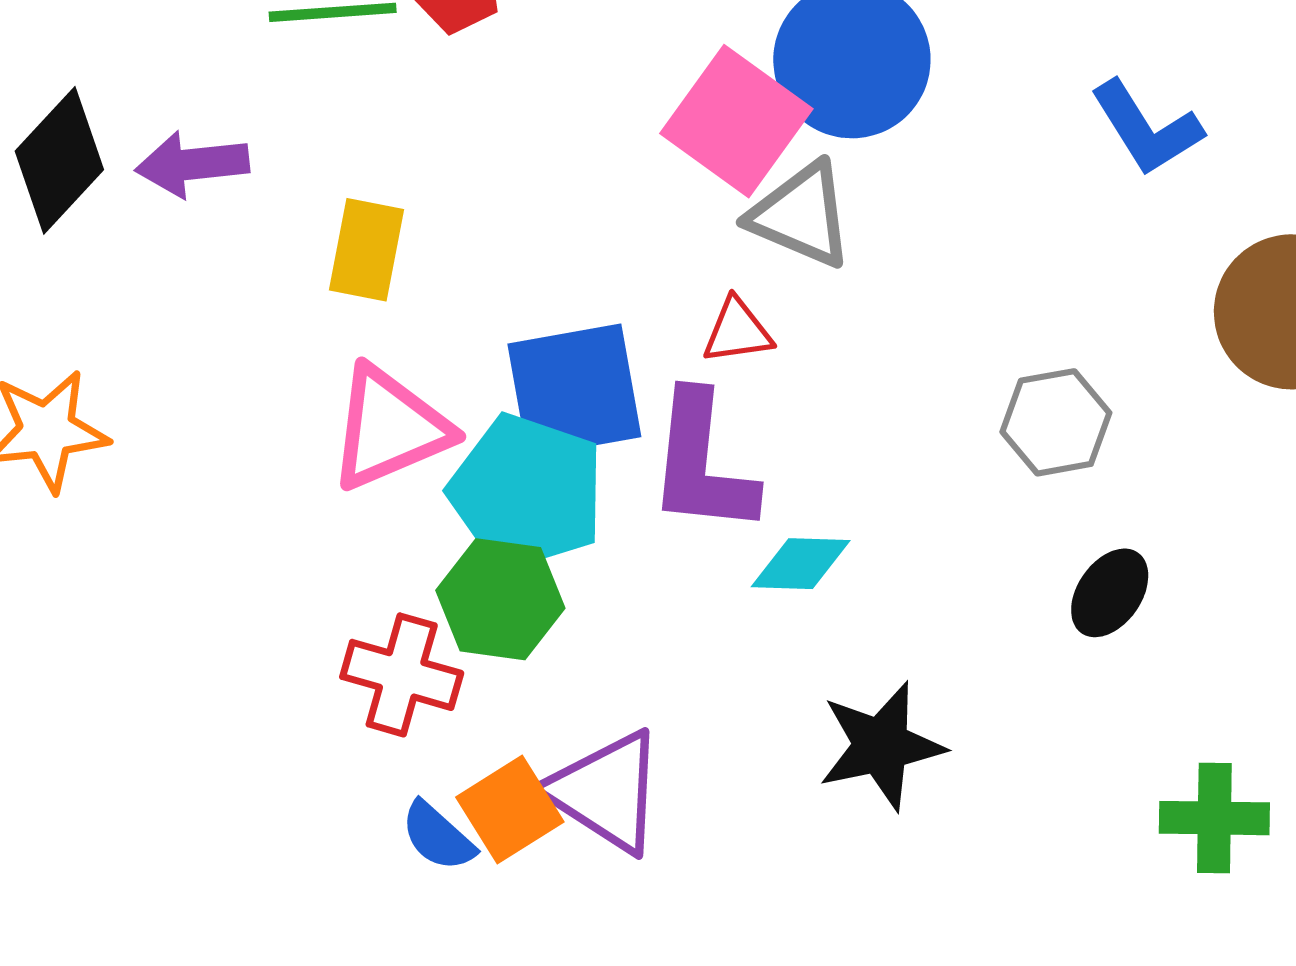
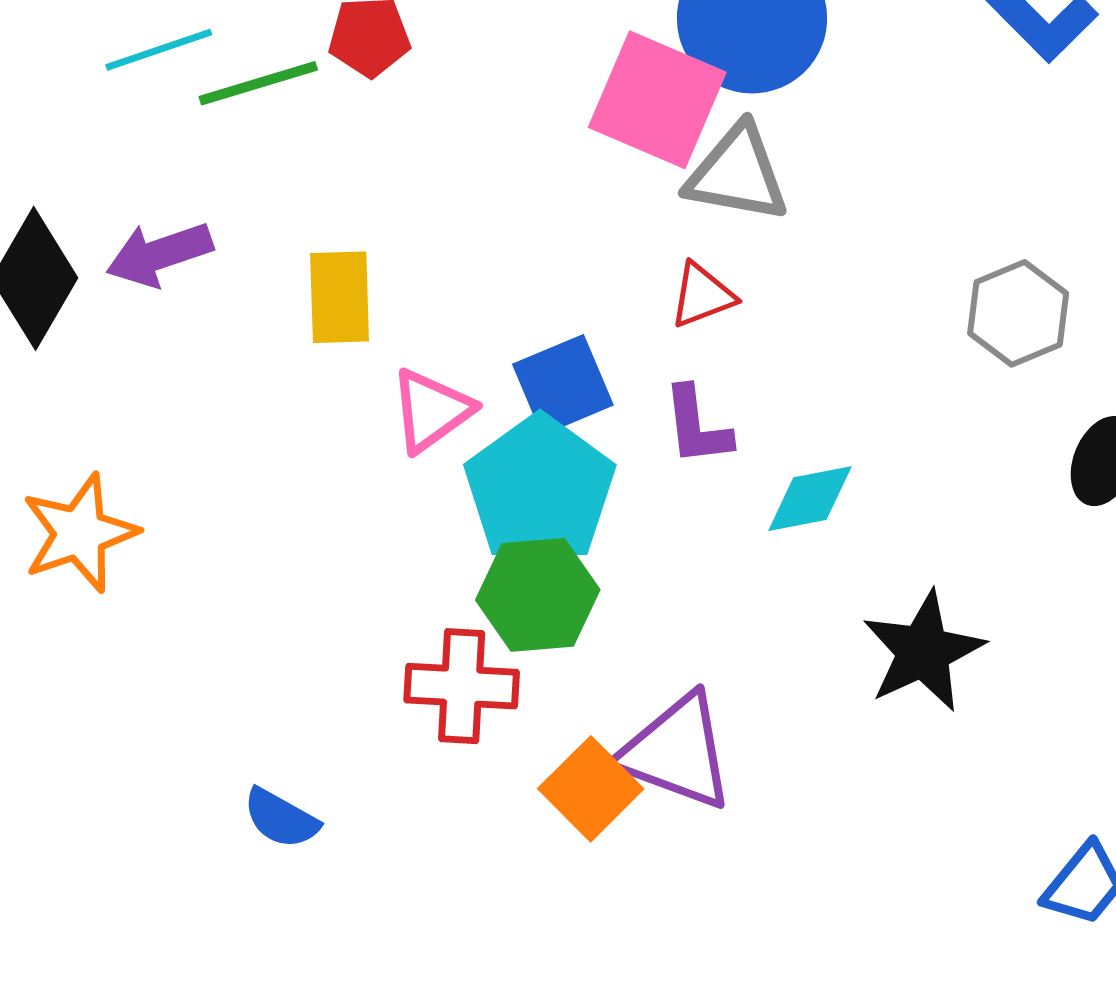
blue square: (574, 390) -> (563, 385), size x0.7
pink triangle: (389, 428) -> (431, 410), moved, size x0.7
purple L-shape: (702, 463) -> (697, 426), size x0.6
cyan pentagon: (527, 492) -> (540, 489), turned 30
blue semicircle: (438, 836) -> (281, 818), moved

